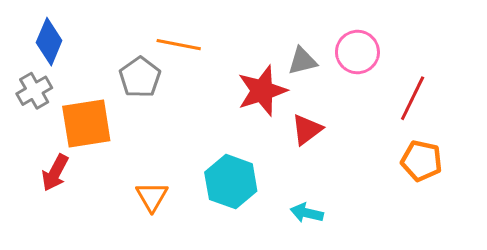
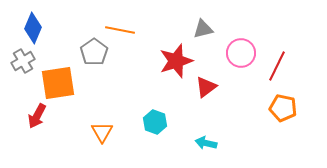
pink circle: (357, 52) -> (241, 53), moved
gray triangle: (302, 61) -> (203, 29), moved
cyan hexagon: (231, 182) -> (155, 122), size x0.7

